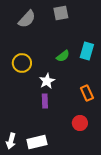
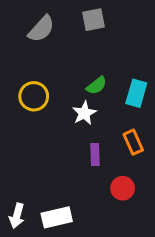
cyan rectangle: (87, 51) -> (136, 93), moved
white star: (47, 81) -> (84, 113), moved
purple rectangle: (45, 101) -> (95, 155), moved

